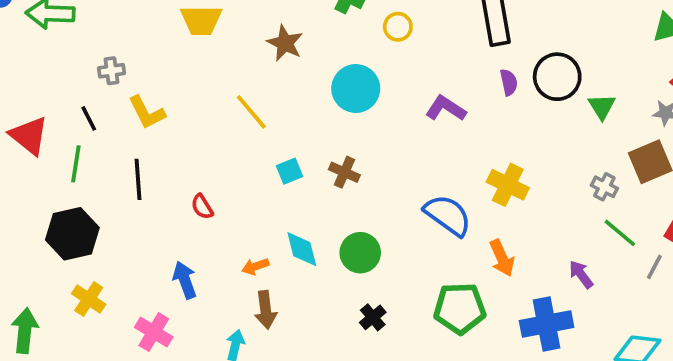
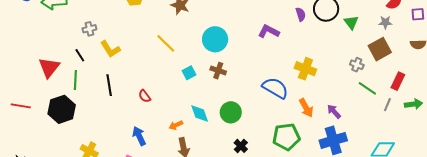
cyan circle: (356, 89) -> (215, 39), moved
red triangle: (29, 136) -> (49, 67), turned 35
black hexagon: (72, 234) -> (62, 109), moved
purple arrow: (581, 274) -> (334, 111), moved

